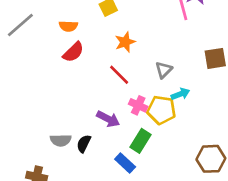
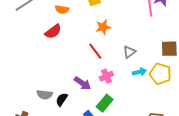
red semicircle: (73, 52) -> (53, 32), moved
pink cross: (138, 105) -> (106, 76), turned 32
yellow pentagon: (161, 110) -> (160, 74), moved

